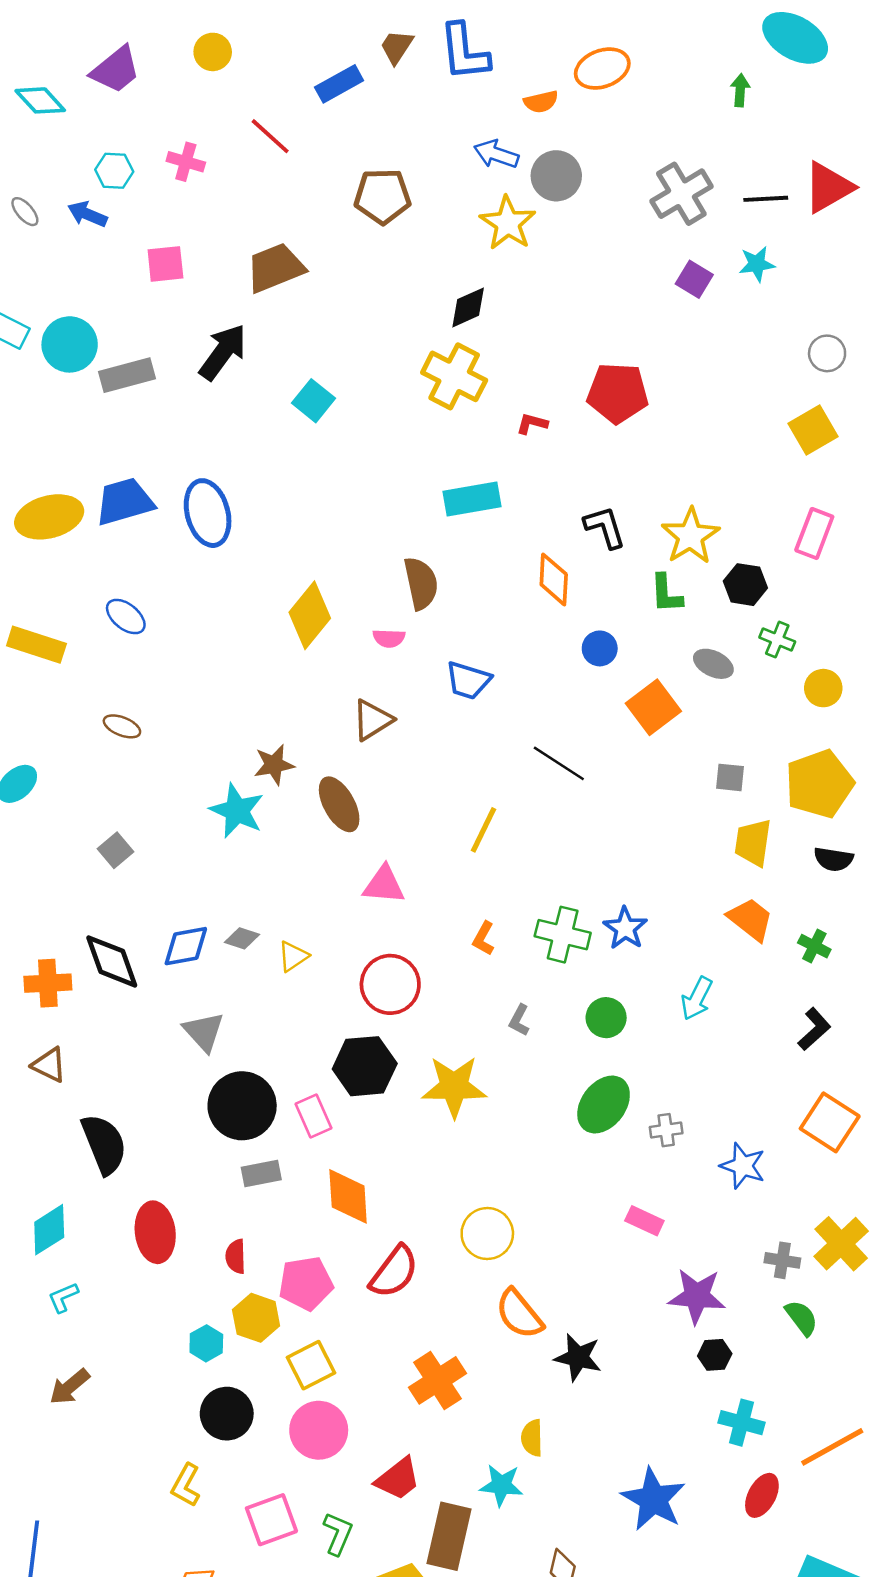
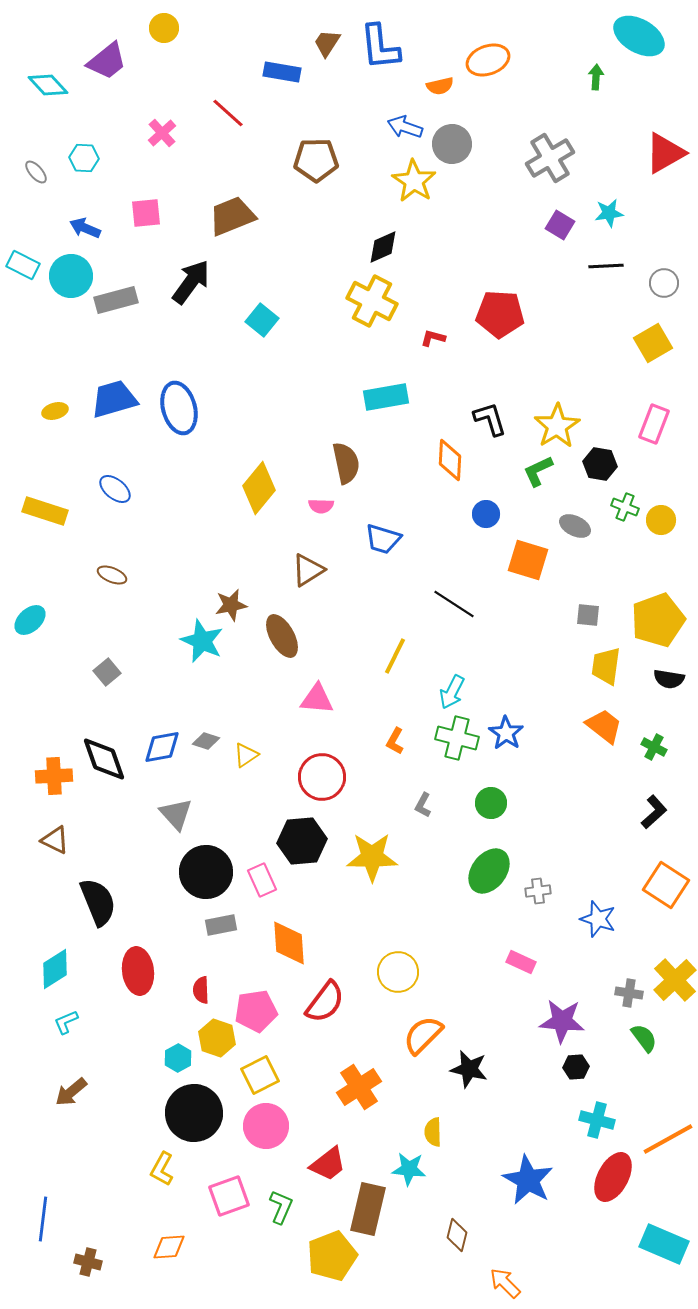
yellow circle: (213, 52) -> (164, 28), moved
blue rectangle: (339, 84) -> (282, 72), turned 39
pink cross: (186, 162) -> (162, 133), turned 32
cyan hexagon: (114, 171) -> (84, 158), moved
black line: (766, 199) -> (606, 266), moved
blue arrow: (87, 214) -> (85, 228), moved
yellow ellipse: (49, 517) -> (55, 411), size x0.5
green L-shape: (666, 594) -> (538, 471), turned 68
yellow circle: (823, 688) -> (661, 520), moved
orange square: (653, 707) -> (528, 560), turned -36
cyan arrow: (697, 998) -> (452, 692), moved
orange semicircle: (519, 1314) -> (423, 1035), turned 84
black circle: (227, 1414) -> (194, 1113), size x1.4
red ellipse: (762, 1495) -> (613, 1177), size x1.4

